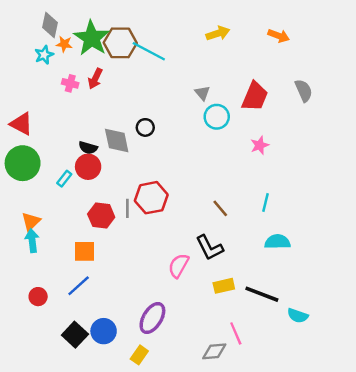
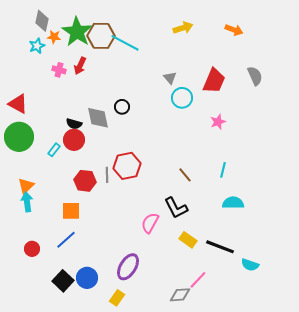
yellow rectangle: (224, 286) -> (188, 240), turned 48
pink line: (236, 333) -> (198, 280), turned 66

